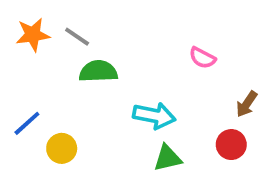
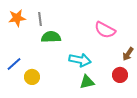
gray line: (77, 37) -> (40, 19), turned 48
pink semicircle: (202, 58) -> (105, 30), size x1.5

